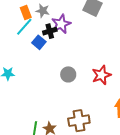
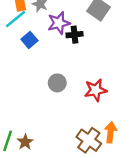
black cross: (50, 31) -> (74, 35), moved
brown cross: (79, 121) -> (89, 140), moved, turned 35

